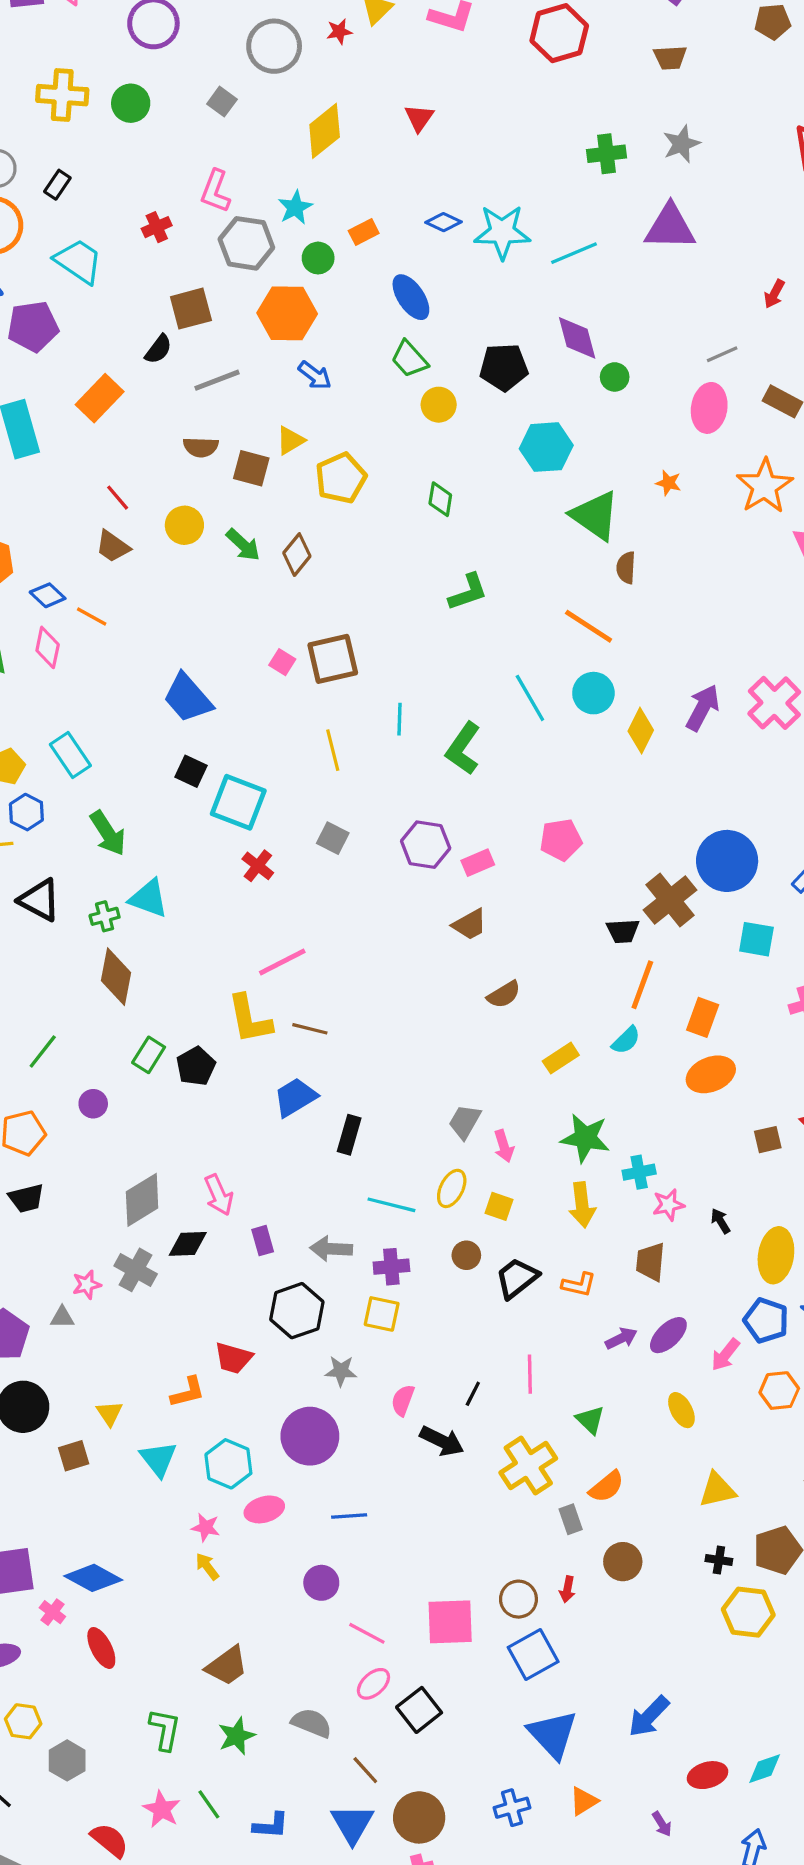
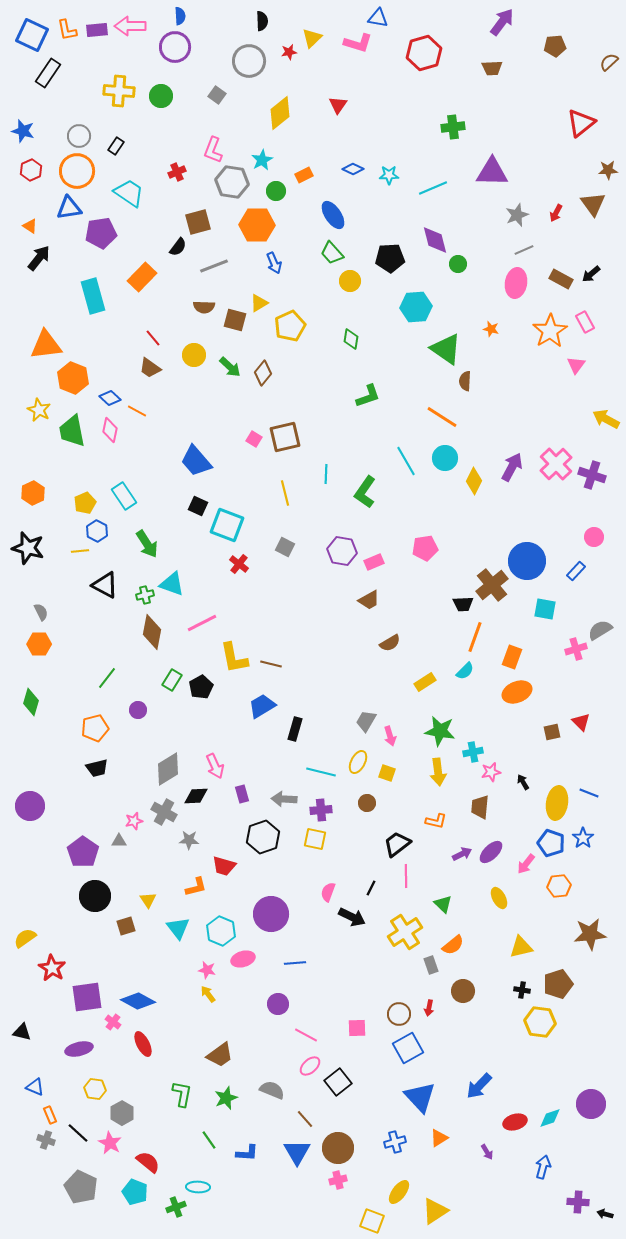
gray star: (681, 144) -> (517, 215), moved
cyan star: (502, 232) -> (389, 175), size x0.6
blue arrow: (315, 375) -> (274, 263), turned 30
pink line: (282, 962) -> (202, 623), moved
black trapezoid: (517, 1278) -> (397, 844), moved
gray star: (341, 1371) -> (189, 840), moved
pink square: (450, 1622) -> (357, 1028), size x0.6
pink star: (162, 1809) -> (110, 1143), moved

